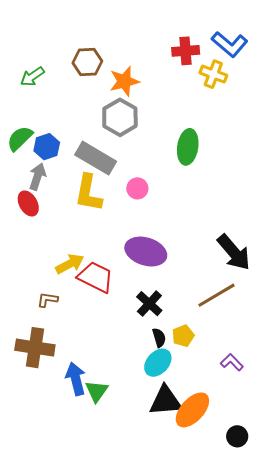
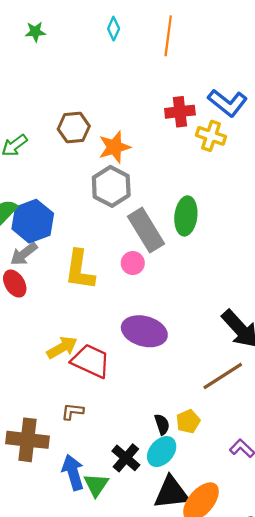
blue hexagon: (47, 147) -> (33, 221), size x1.5
gray rectangle: (96, 158) -> (146, 230), moved, turned 30
gray arrow: (37, 177) -> (24, 254), turned -144
brown L-shape: (47, 300) -> (72, 411), moved
black cross: (149, 304) -> (126, 458), moved

